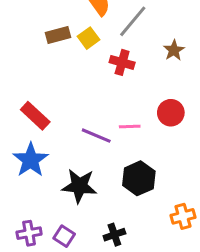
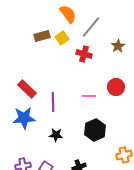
purple line: (96, 136) -> (53, 102), moved, turned 66
blue star: (31, 160) -> (24, 118), turned 30
black star: (79, 186) -> (56, 135), size x0.6

